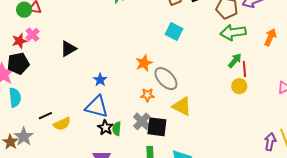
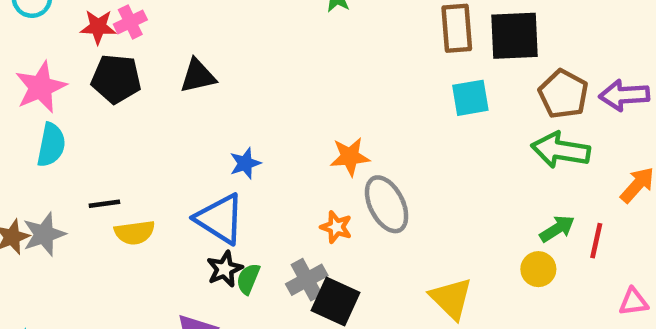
cyan square: (174, 31) -> (470, 98), moved, turned 36
green arrow: (235, 61) -> (557, 229), moved
black pentagon: (18, 63) -> (116, 79), moved
red line: (244, 69) -> (596, 241), moved
yellow triangle: (182, 106) -> (451, 298), moved

